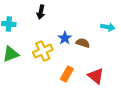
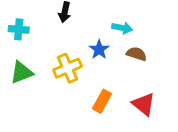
cyan arrow: (108, 27) -> (122, 28), moved
brown semicircle: (83, 43) -> (136, 54), moved

